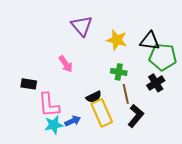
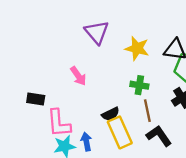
black L-shape: (136, 116) -> (159, 136), turned -75
blue arrow: (73, 121) -> (86, 142), turned -77

